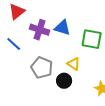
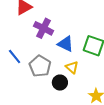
blue triangle: (62, 28) -> (66, 44), moved
blue line: (14, 44) -> (15, 56), moved

